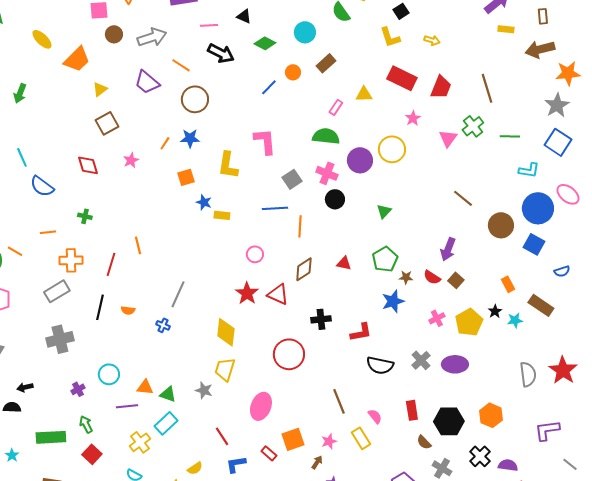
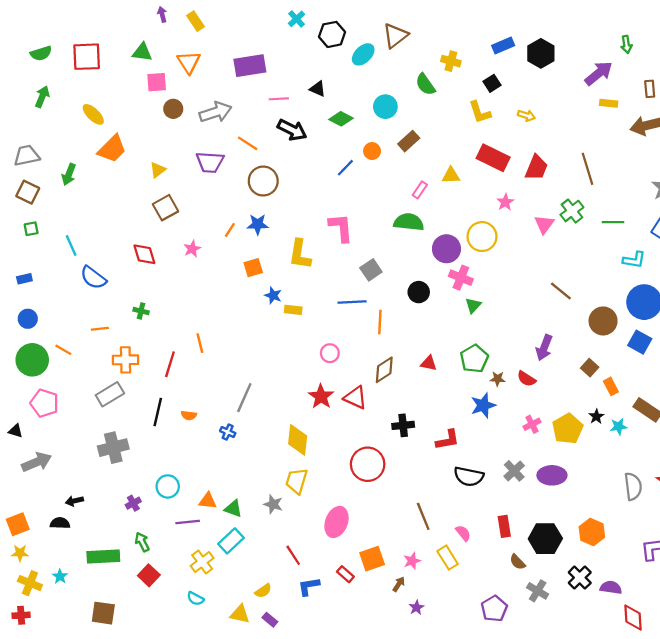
orange trapezoid: (77, 59) -> (112, 149), moved
purple trapezoid: (147, 82) -> (210, 162), turned -36
pink cross: (327, 173) -> (461, 278), moved
brown square: (456, 280) -> (590, 368), moved

